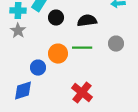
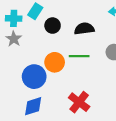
blue circle: (38, 68) -> (34, 77), size x1.5
blue diamond: (23, 91) -> (33, 106), moved

